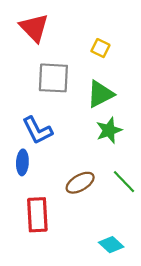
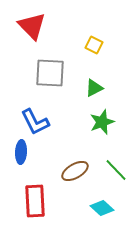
green triangle: (100, 94) -> (94, 88), size x0.7
cyan diamond: (111, 245) -> (102, 208), moved

